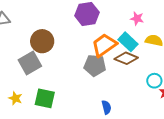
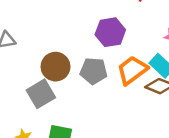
gray pentagon: (95, 65) -> (94, 71), moved

